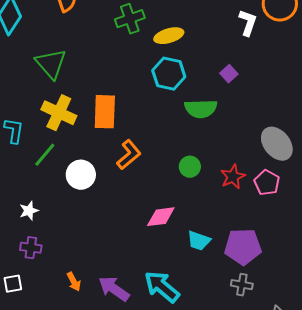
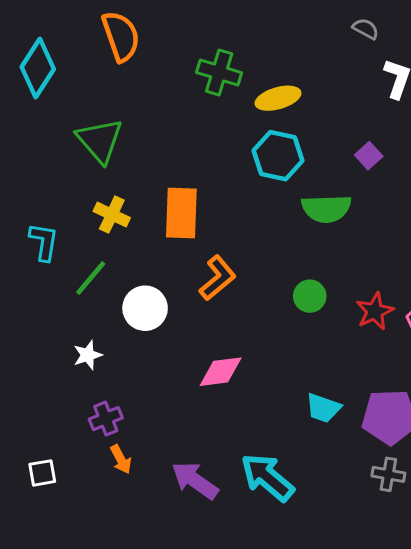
green cross: (130, 19) -> (219, 73), turned 36
yellow cross: (59, 113) -> (112, 215), size x0.7
white star: (29, 211) -> (88, 355), moved
pink diamond: (161, 217) -> (221, 372), moved
purple cross: (31, 248) -> (106, 419), moved, turned -30
orange arrow: (74, 282) -> (121, 459), moved

